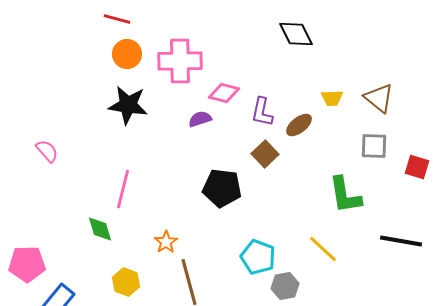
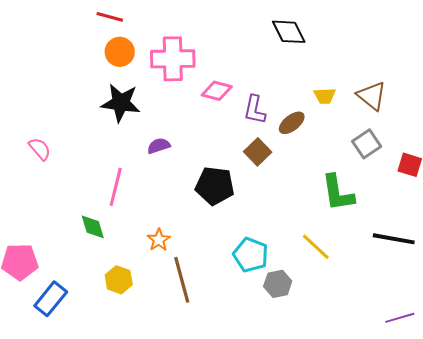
purple semicircle: (200, 119) -> (159, 146), moved
gray square: (374, 146) -> (367, 144), turned -36

